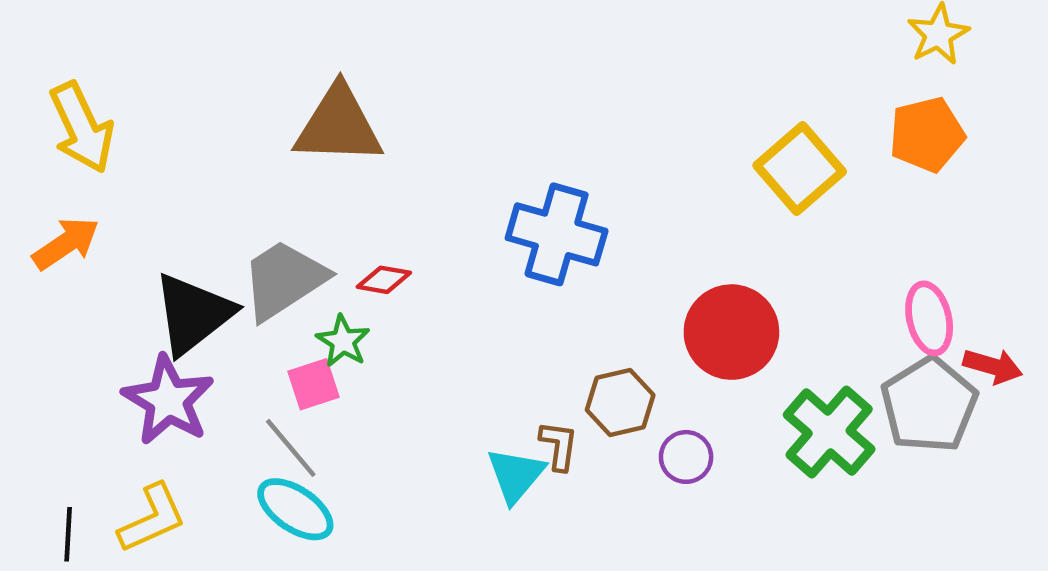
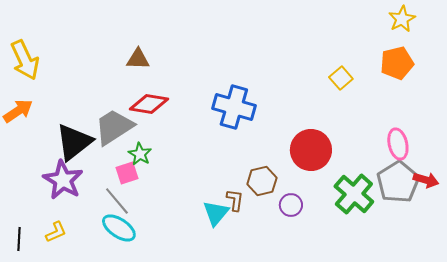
brown triangle: (338, 125) -> (138, 59), size x0.6
yellow square: (800, 168) -> (341, 78), size x0.6
red diamond: (384, 280) -> (149, 104), moved, size x1.6
red arrow: (993, 366) -> (426, 180), moved
yellow L-shape: (152, 518) -> (56, 232), size x0.7

